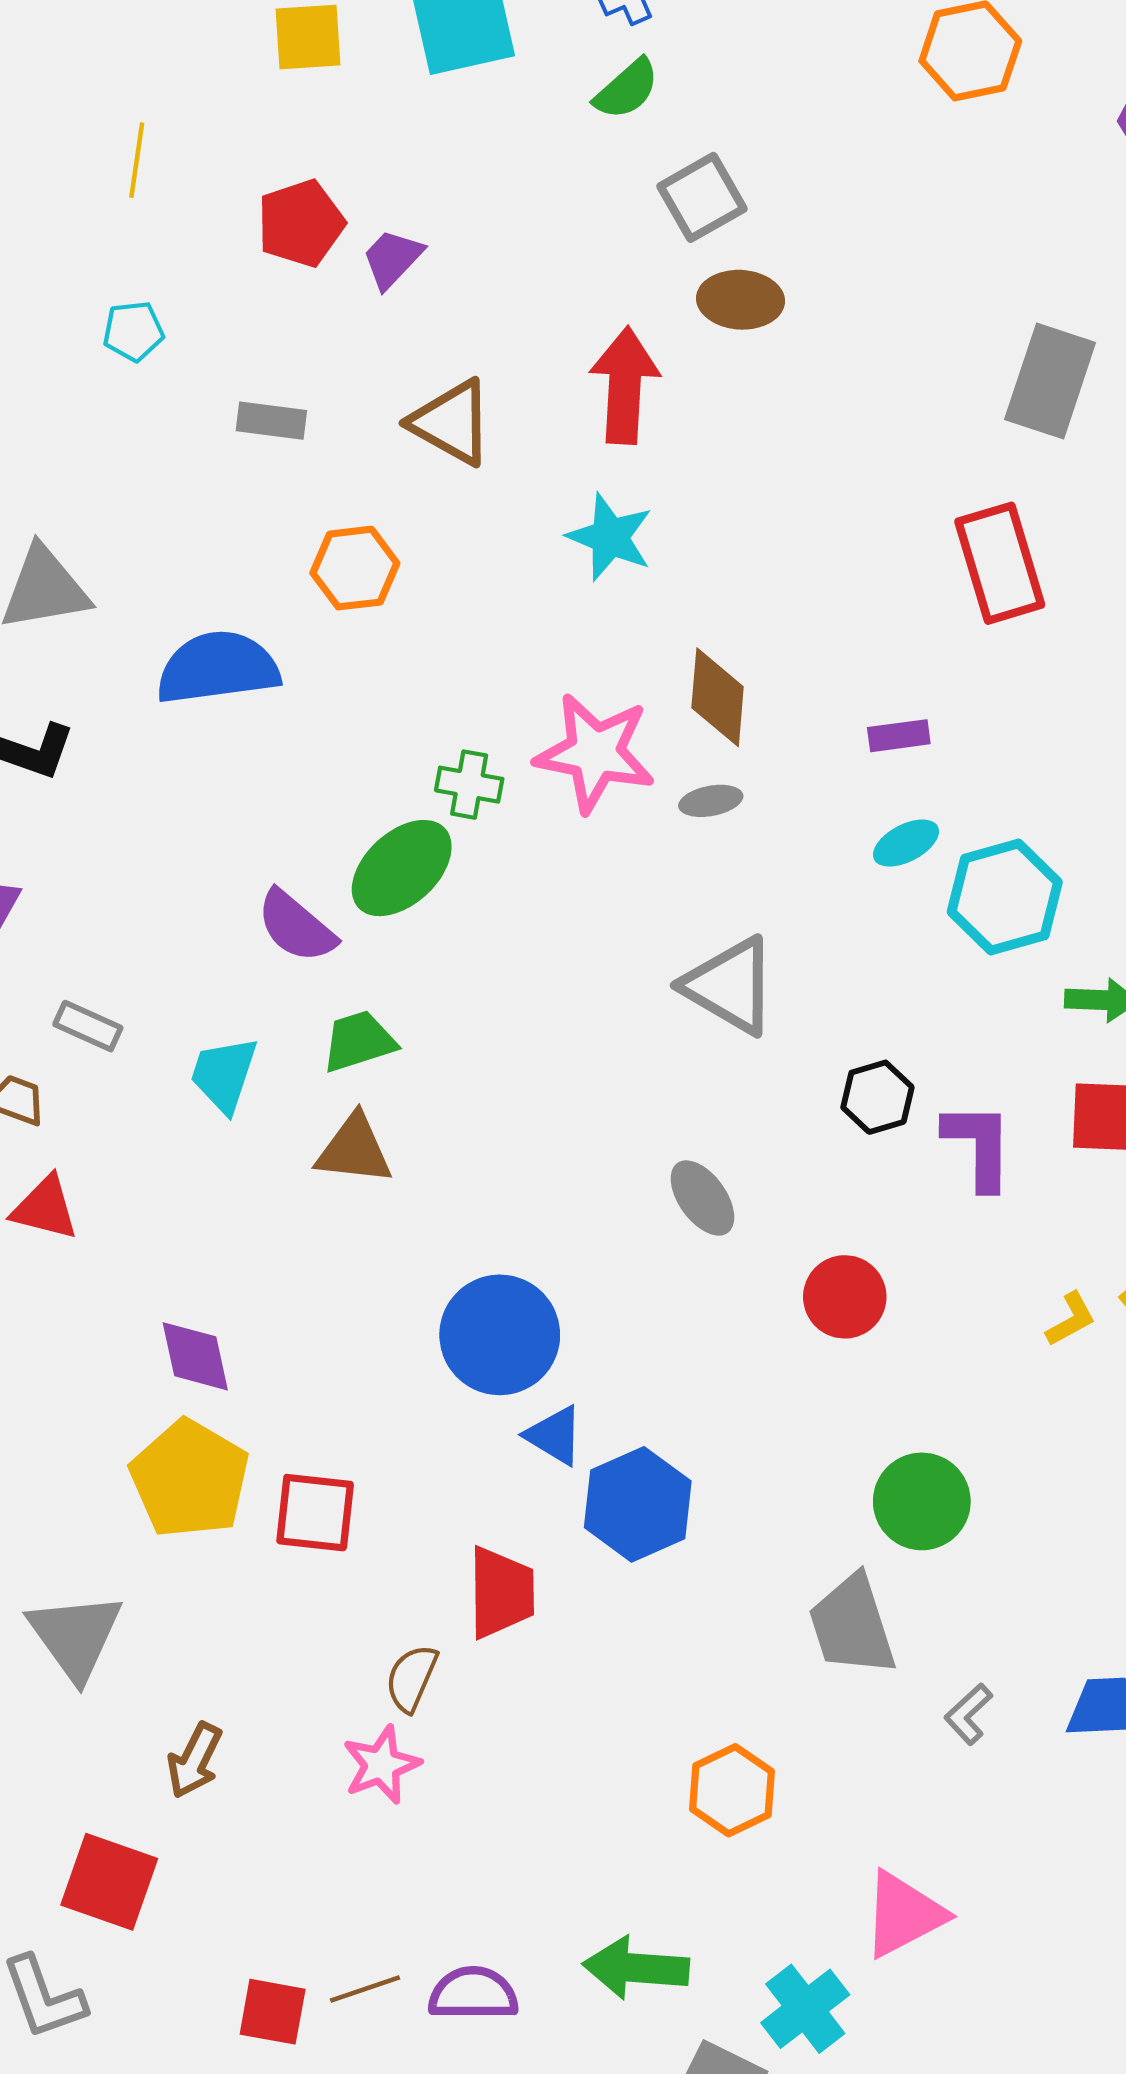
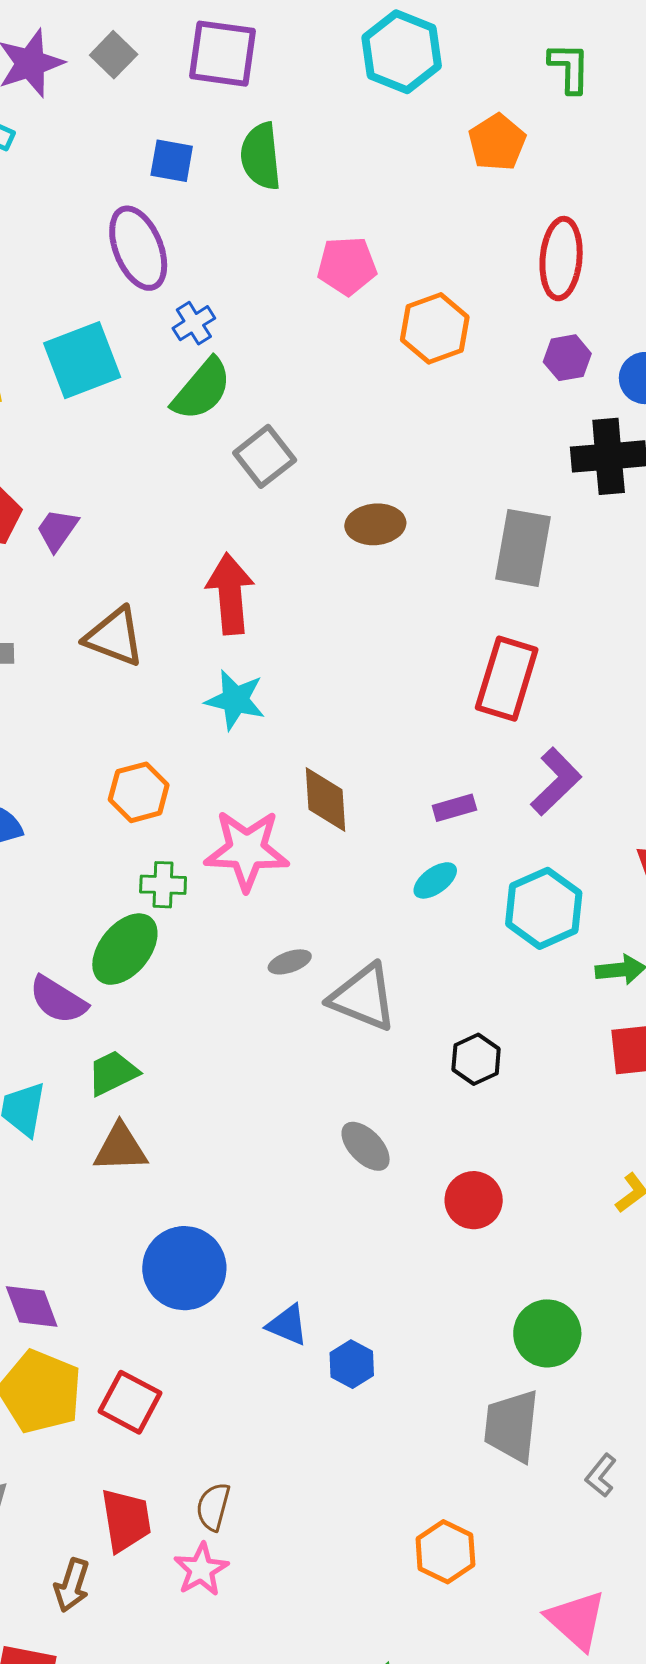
green semicircle: (627, 89) -> (202, 389), size x1.4
brown ellipse: (741, 300) -> (375, 524), moved
red rectangle: (1000, 563) -> (507, 679), turned 42
orange hexagon: (355, 568) -> (139, 792), moved
gray ellipse: (711, 801) -> (290, 962), moved
cyan ellipse: (906, 843) -> (435, 880), moved
purple L-shape: (979, 1146) -> (556, 782), moved, turned 54
blue circle: (500, 1335) -> (184, 1268), moved
blue hexagon: (638, 1504) -> (352, 1364), size x0.6
red square: (315, 1513) -> (130, 1402), turned 30
red trapezoid: (501, 1592) -> (126, 1520), moved
gray trapezoid: (852, 1625) -> (512, 1426), turned 32
pink triangle: (904, 1914) -> (576, 1620), turned -42

